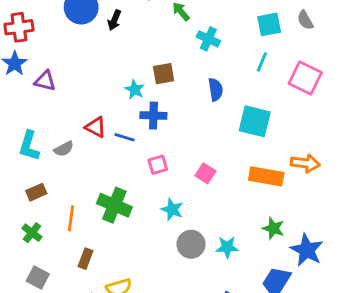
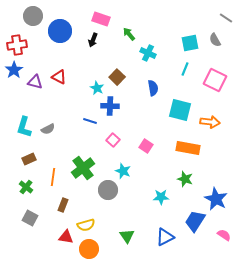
black arrow: (114, 20) -> (93, 40), moved
brown square: (164, 74) -> (117, 77), turned -35
red triangle: (96, 127) -> (59, 77), moved
orange arrow: (305, 163) -> (210, 122), moved
pink square: (158, 165) -> (113, 140), turned -32
green cross: (114, 205) -> (83, 168), turned 30
green star: (273, 228) -> (185, 179), moved
gray circle: (191, 244) -> (108, 190), moved

